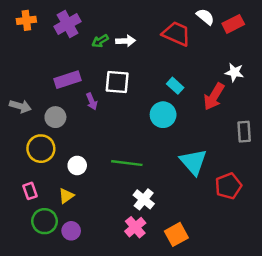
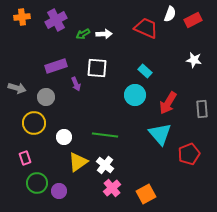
white semicircle: (205, 17) -> (170, 14), turned 70
red arrow: (214, 97) -> (168, 103), moved
yellow triangle: (66, 196) -> (78, 162), moved, size x1.5
white cross: (144, 199) -> (105, 165), moved

